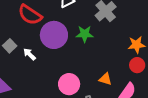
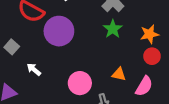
green star: (85, 34) -> (113, 29), moved, turned -30
white arrow: (29, 54) -> (34, 69), moved

